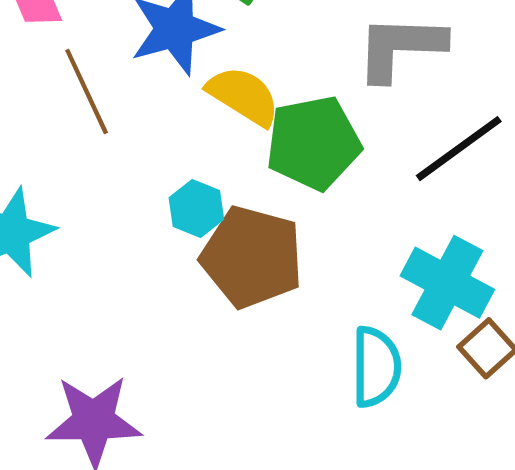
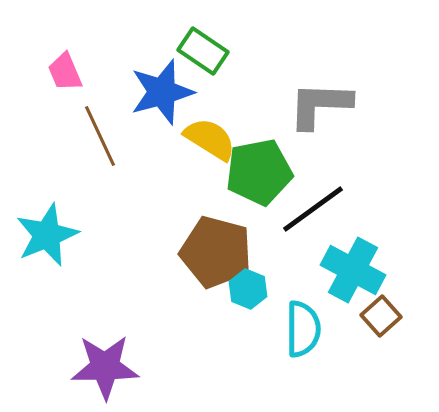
black line: (459, 149) -> (313, 209), moved
cyan hexagon: (196, 209) -> (248, 289), moved

